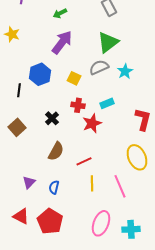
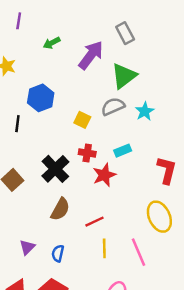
green arrow: (60, 13) -> (52, 43), moved
purple arrow: (62, 42) -> (91, 55), moved
blue hexagon: (40, 74) -> (41, 98), moved
black line: (19, 90) -> (17, 124), moved
black cross: (52, 118) -> (55, 169), size x1.6

